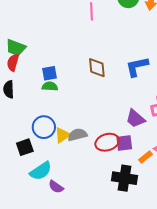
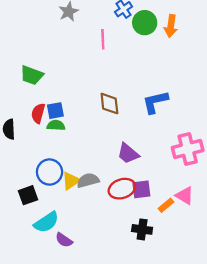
green trapezoid: (16, 48) -> (32, 75), moved
red semicircle: (13, 63) -> (38, 113), moved
purple trapezoid: (135, 119) -> (128, 153), moved
black cross: (124, 178) -> (142, 229), size x0.7

